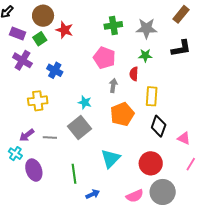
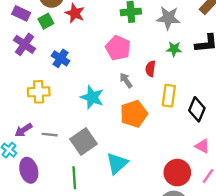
green star: (145, 55) -> (174, 49), moved
gray arrow: (113, 85) -> (126, 80), turned -48
cyan star: (85, 102) -> (92, 97), size x1.5
black diamond: (159, 126) -> (197, 109), moved
gray square: (80, 128) -> (84, 142), moved
red circle: (151, 163) -> (177, 173), moved

